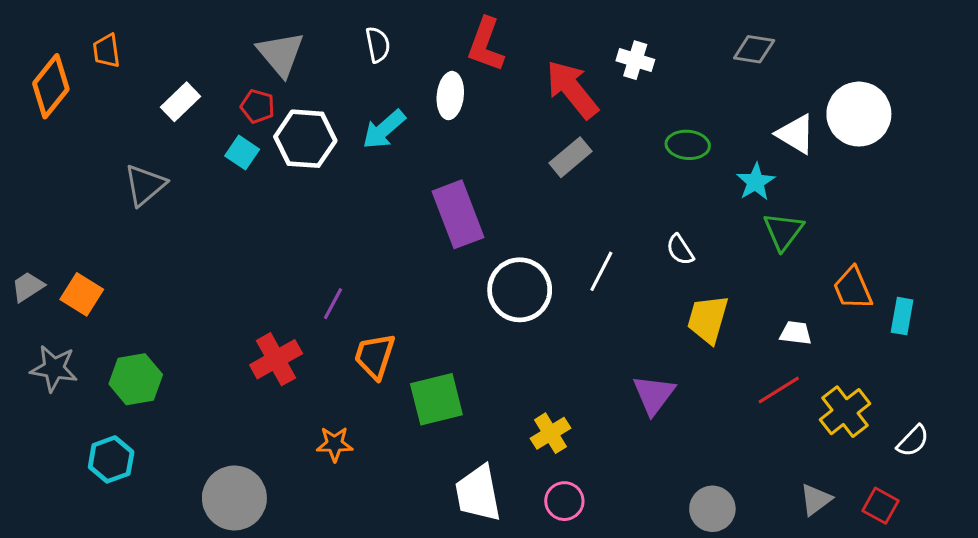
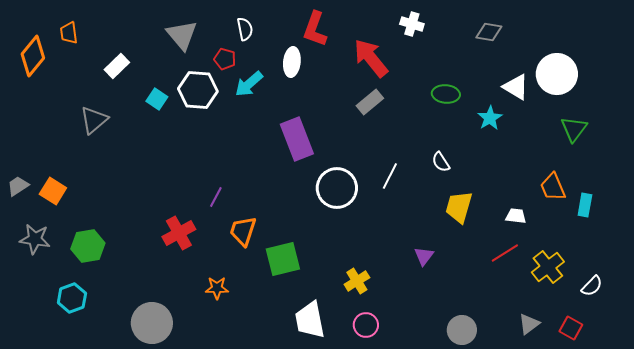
white cross: (635, 60) -> (412, 24), moved
red pentagon: (258, 106) -> (225, 59), moved
green triangle: (783, 231) -> (574, 129), moved
purple triangle: (654, 395) -> (424, 256), size x0.7

